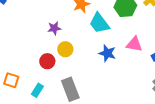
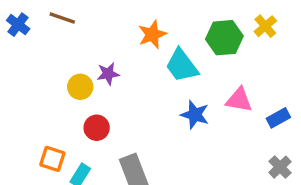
yellow circle: (65, 49) -> (80, 87), moved
orange square: (11, 80) -> (52, 159), moved

